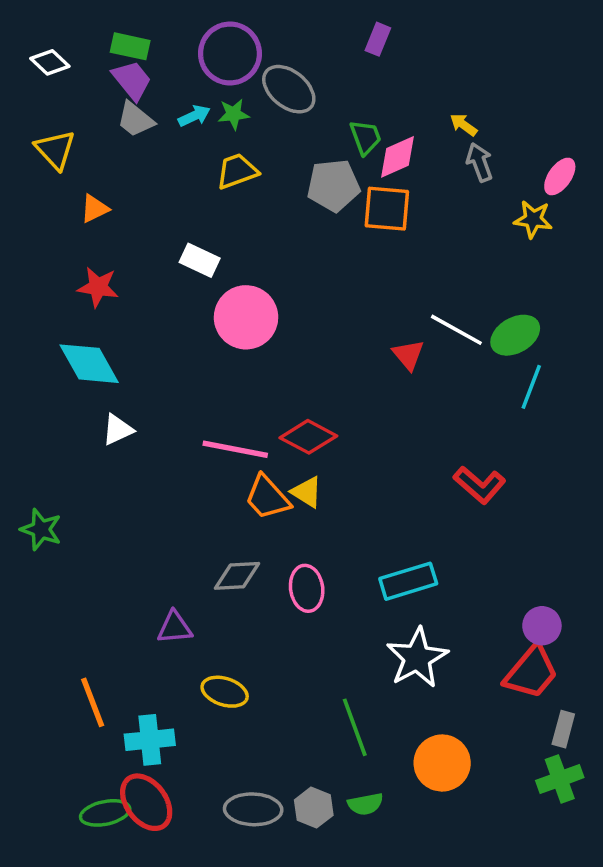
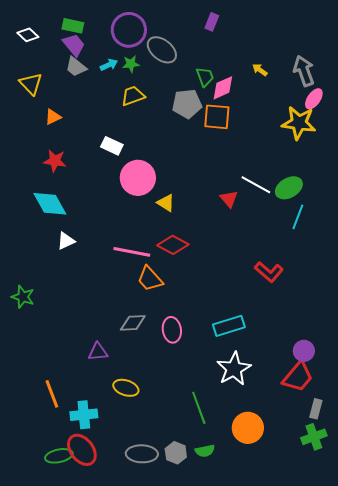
gray arrow: (480, 162) -> (304, 71), moved, size x1.4
yellow star: (533, 219) -> (299, 123), size x1.6
yellow triangle: (307, 492) -> (166, 203), moved

